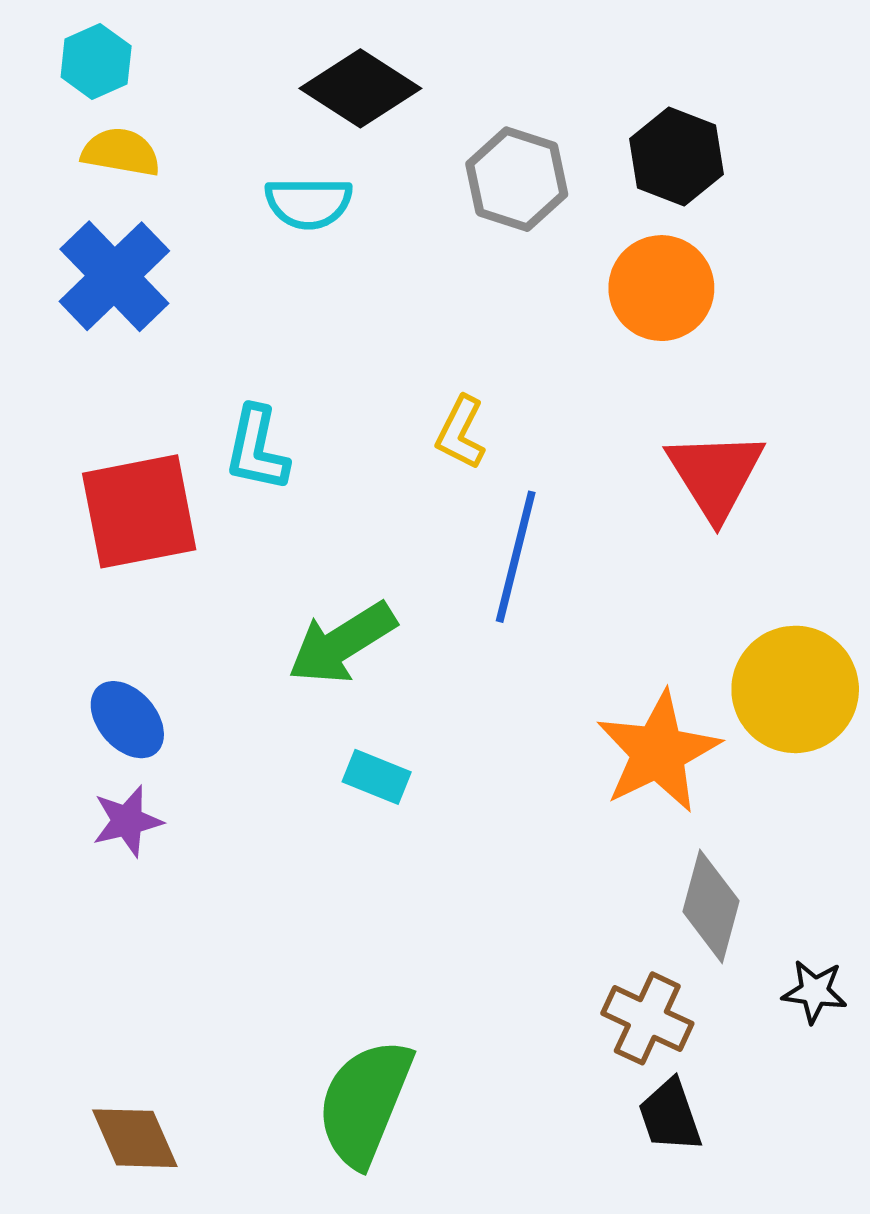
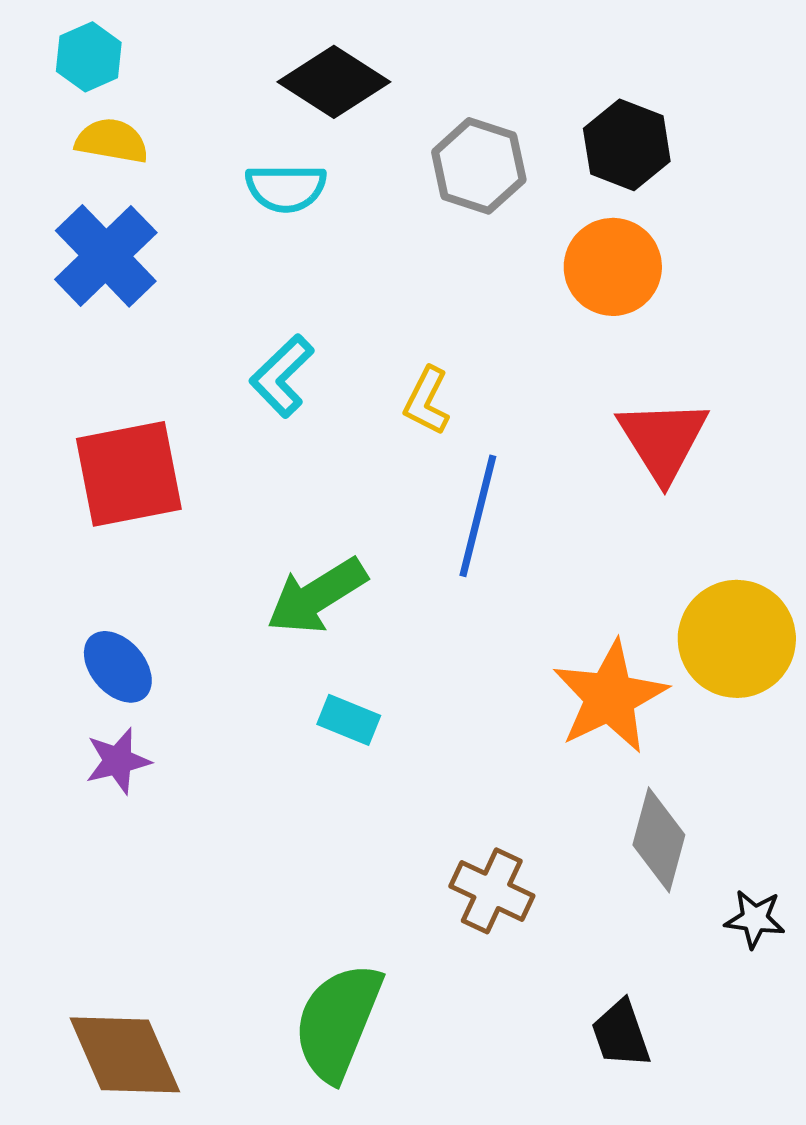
cyan L-shape: (257, 449) -> (282, 376), moved, turned 34
brown cross: (647, 1018) -> (492, 891), moved
brown diamond: (135, 1138) -> (125, 1055), size x1.4

